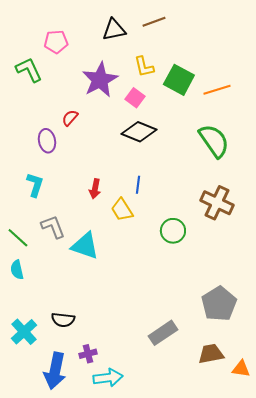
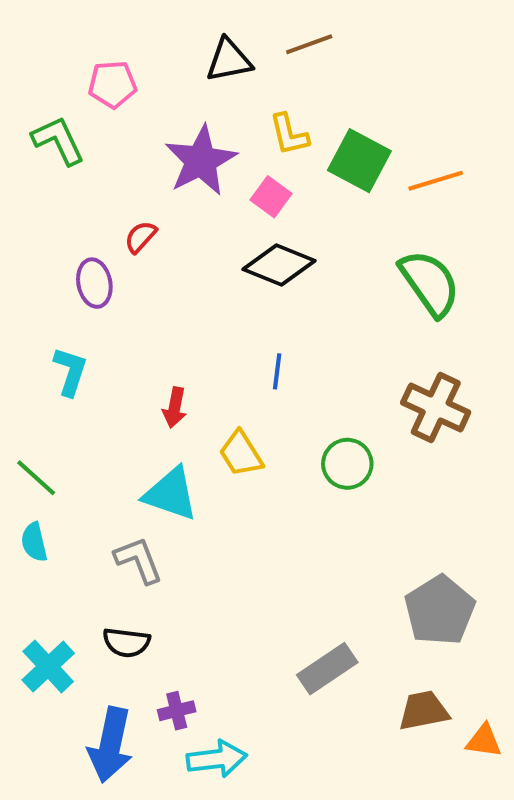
red arrow: (95, 189) -> (175, 408), moved
yellow trapezoid: (122, 210) -> (241, 454), moved
gray L-shape: (53, 227) -> (139, 560), moved

